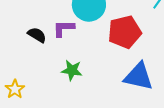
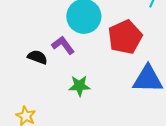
purple L-shape: (64, 28) -> (63, 45), turned 65

